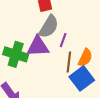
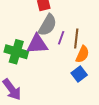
brown line: (69, 62) -> (76, 38), moved
blue square: (82, 78) -> (79, 74), size x0.7

